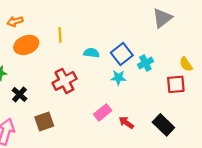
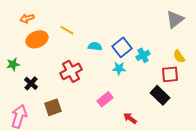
gray triangle: (162, 18) -> (175, 19), moved
yellow line: (60, 35) -> (67, 30), turned -56
red arrow: (126, 123) -> (130, 118), moved
black rectangle: (163, 125) -> (160, 95), moved

